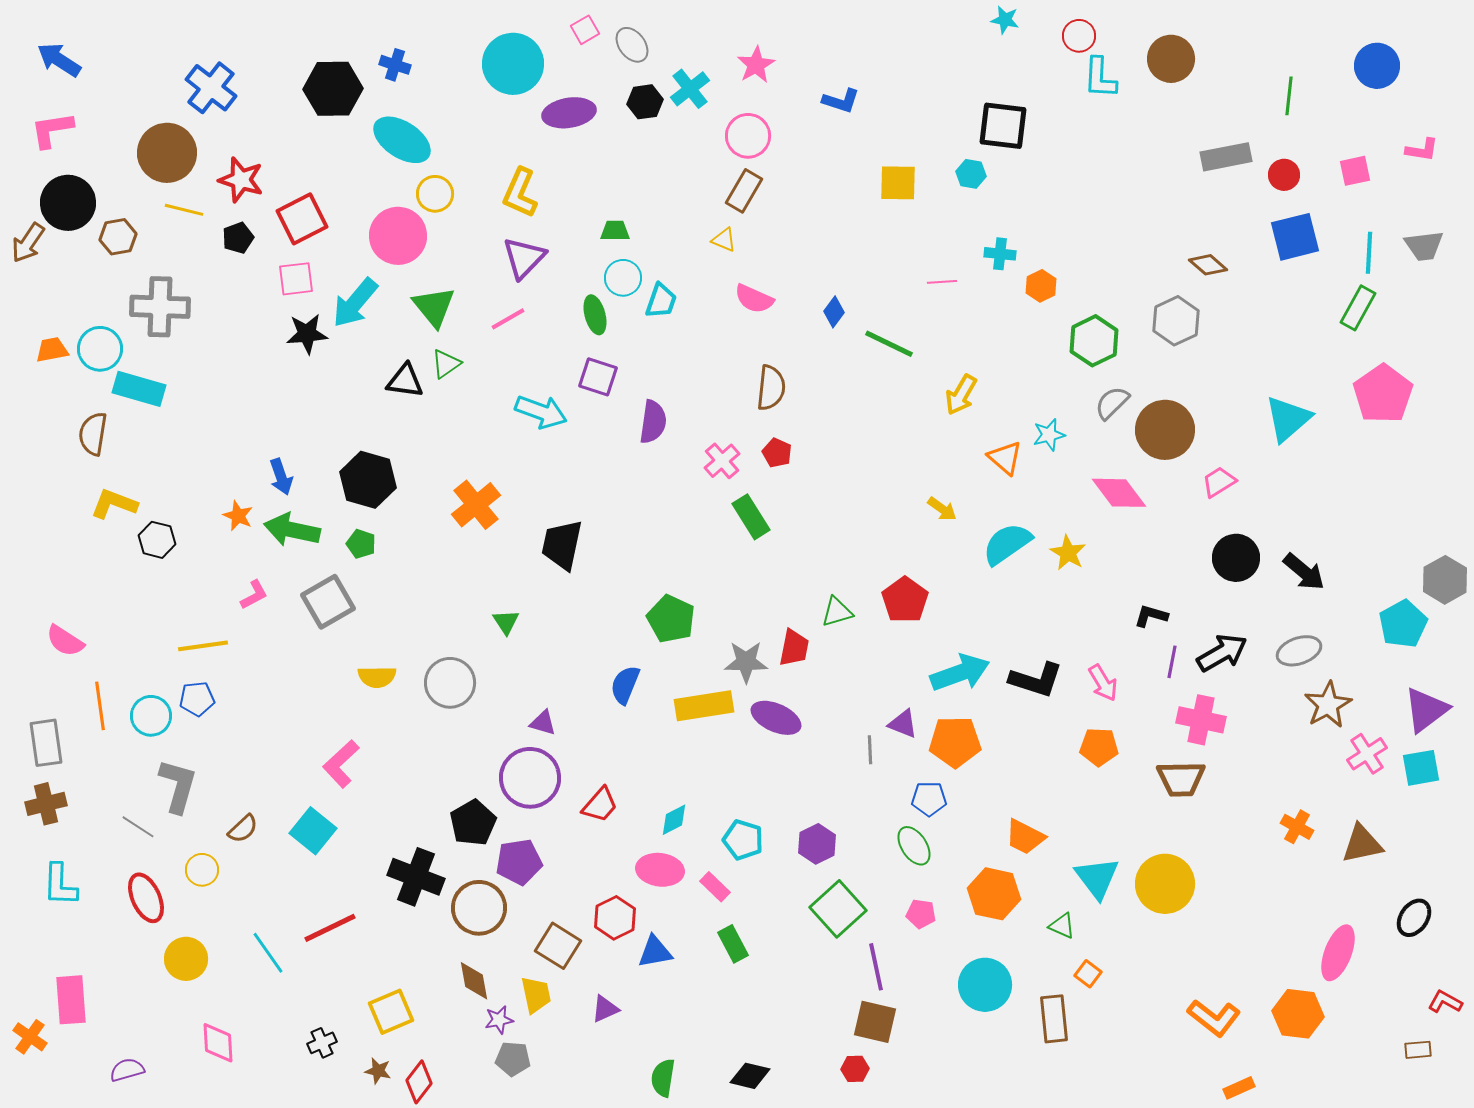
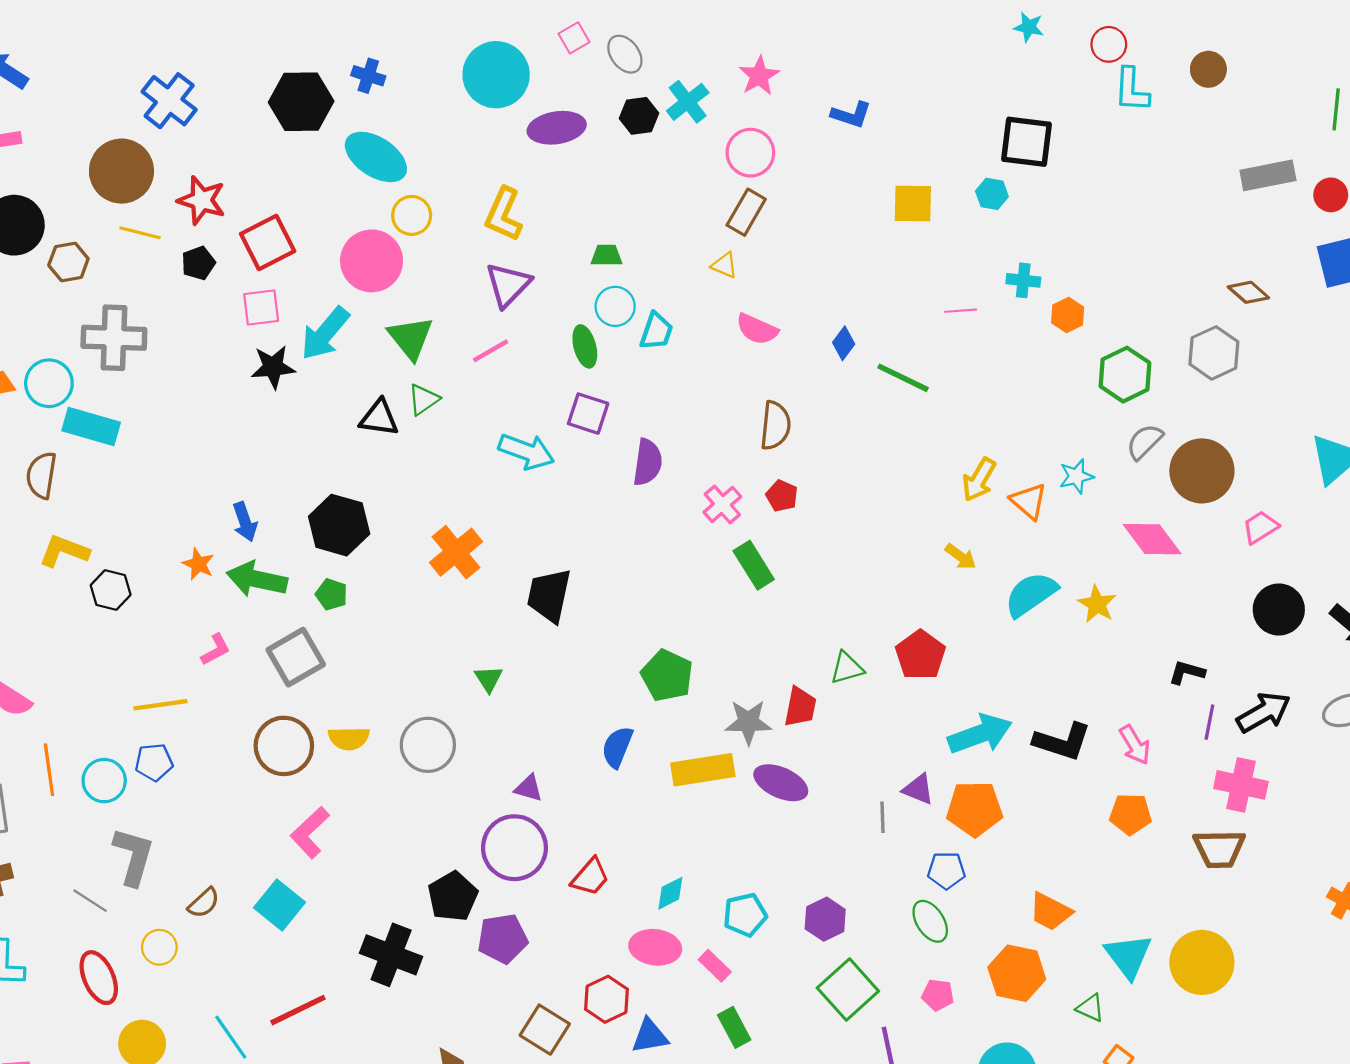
brown circle: (1171, 59) -> (1208, 69), size x0.7
yellow arrow: (961, 395) -> (979, 480), moved
cyan pentagon: (743, 840) -> (745, 915), turned -30
brown circle: (479, 908) -> (284, 746), moved

